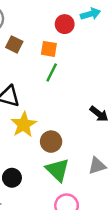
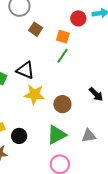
yellow star: (24, 125) -> (34, 95), turned 30
brown circle: (51, 142) -> (62, 104), moved
green triangle: (58, 170) -> (57, 135), turned 40

